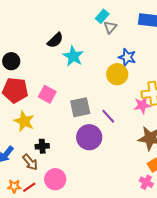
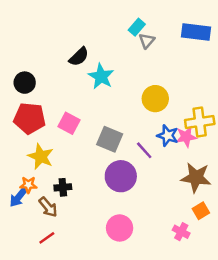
blue star: (127, 57) -> (168, 136), moved
gray square: (80, 107) -> (110, 139), turned 35
pink circle: (55, 179) -> (120, 228), moved
pink cross: (146, 182) -> (181, 232), moved
orange star: (14, 186) -> (28, 185), moved

